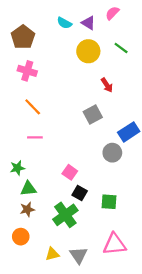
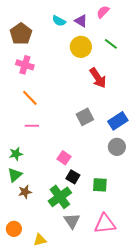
red arrow: (107, 85) -> (98, 78), size x1.5
gray square: (93, 114) -> (85, 117), moved
gray circle: (112, 153) -> (117, 147), moved
green triangle: (28, 189) -> (15, 175), moved, turned -35
orange circle: (21, 237) -> (14, 229), moved
yellow triangle: (52, 254) -> (40, 240), moved
gray triangle: (79, 255) -> (72, 221), moved

